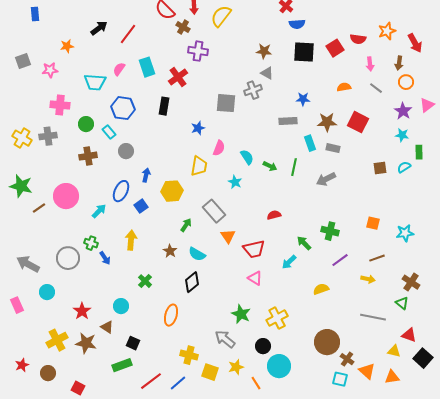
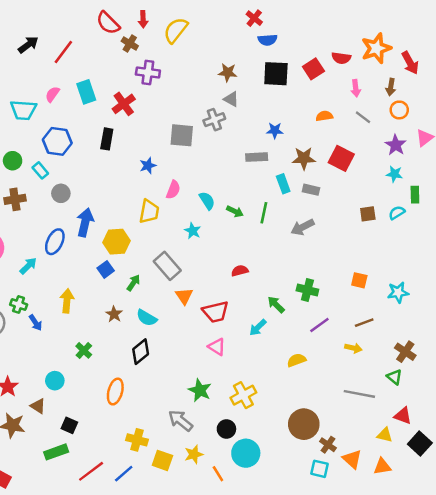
orange star: (387, 31) -> (376, 48), size x1.4
blue arrow: (146, 175) -> (85, 222), size x1.6
blue square: (141, 206) -> (106, 269), moved

